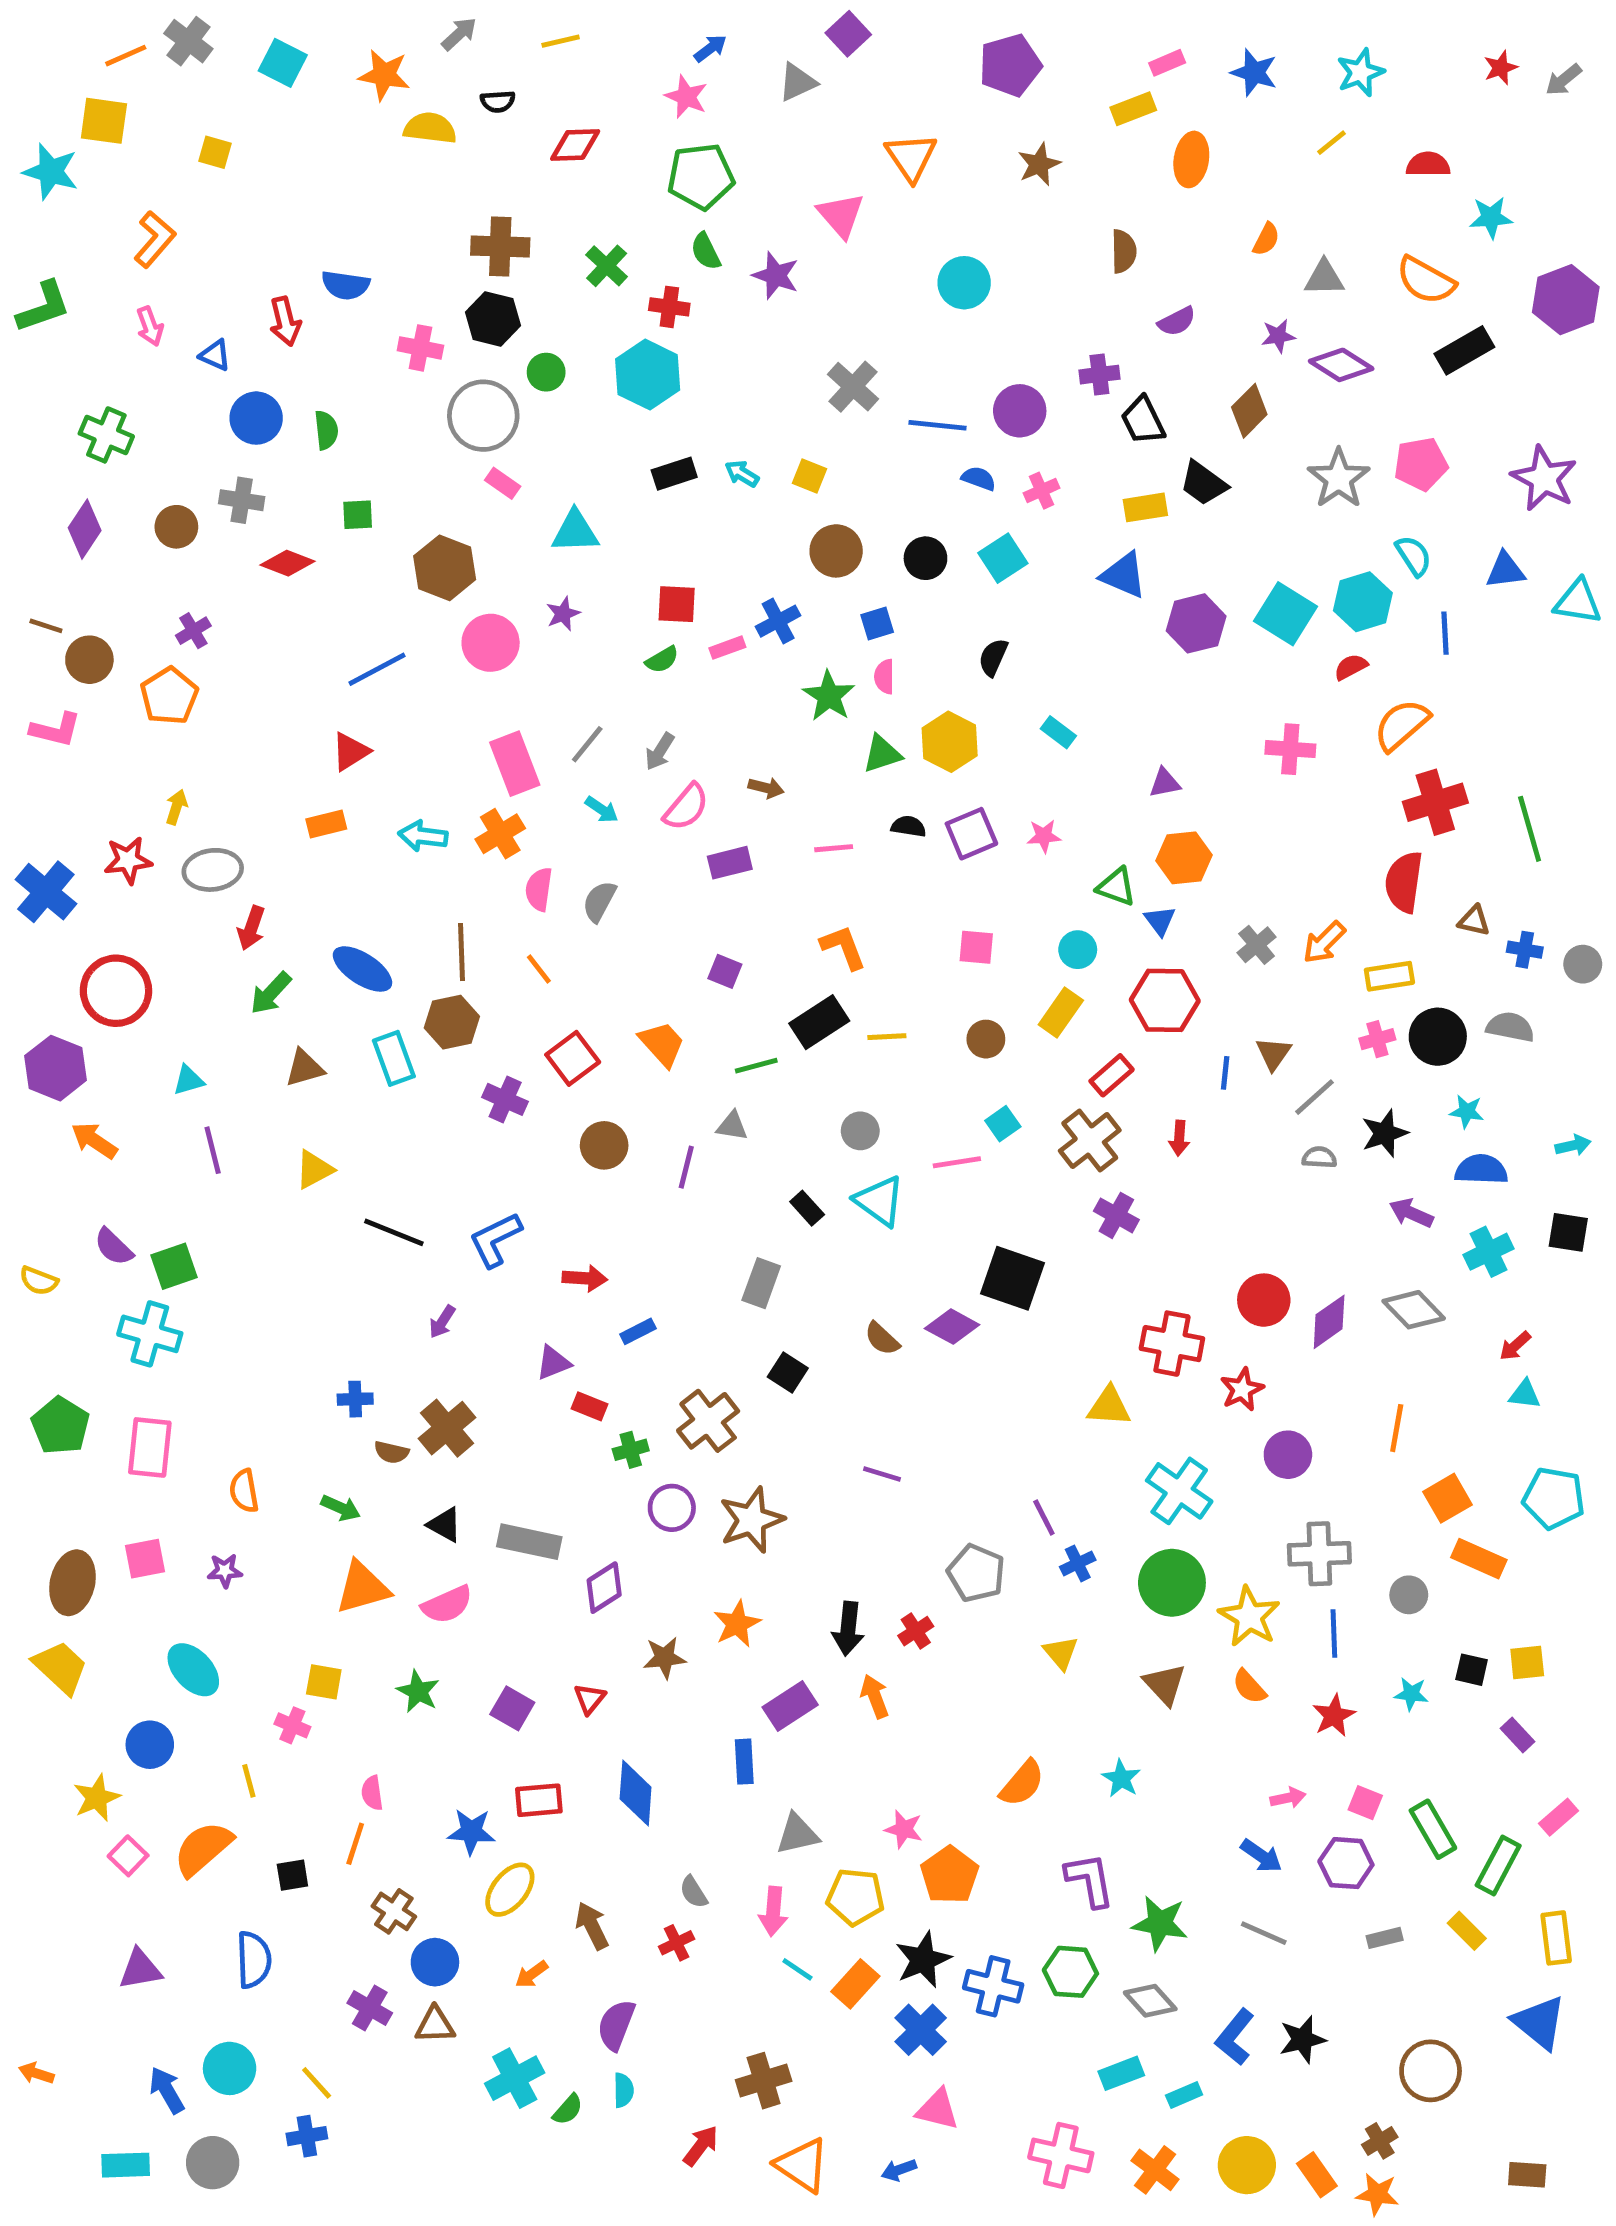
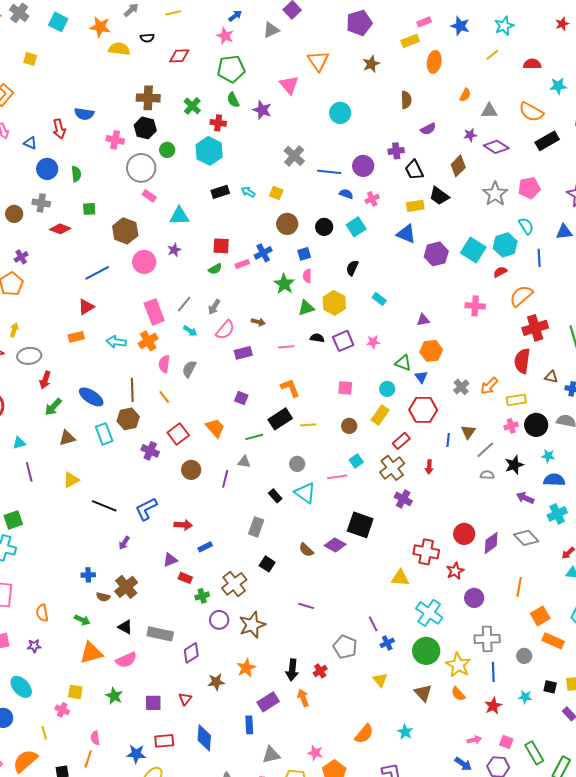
purple square: (512, 1708) -> (153, 703), turned -30

